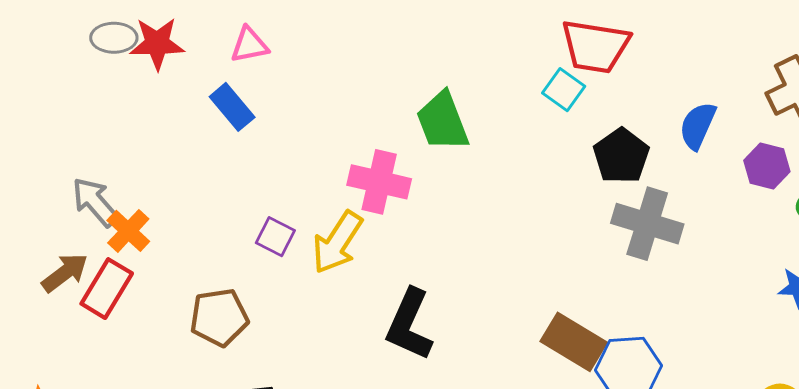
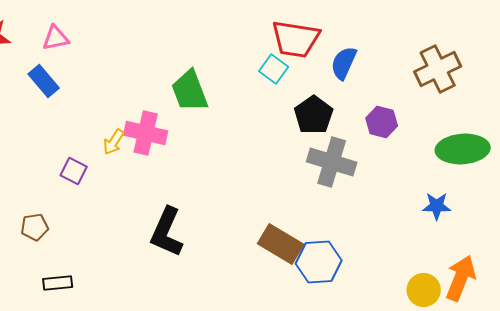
blue semicircle: (698, 126) -> (344, 63), moved
purple hexagon: (767, 166) -> (382, 122), moved
yellow arrow: (337, 242) -> (114, 142), moved, size x0.6
brown pentagon: (219, 317) -> (35, 227), size x0.7

